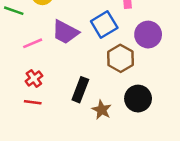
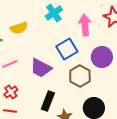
purple trapezoid: (65, 32) -> (41, 68), moved

